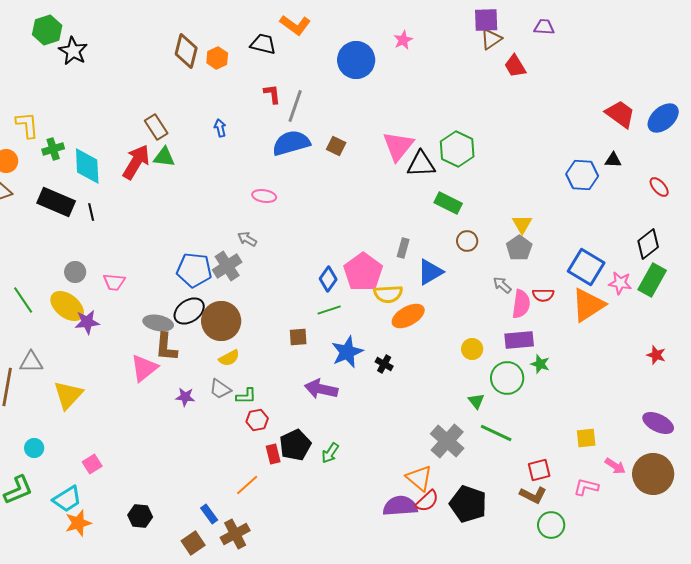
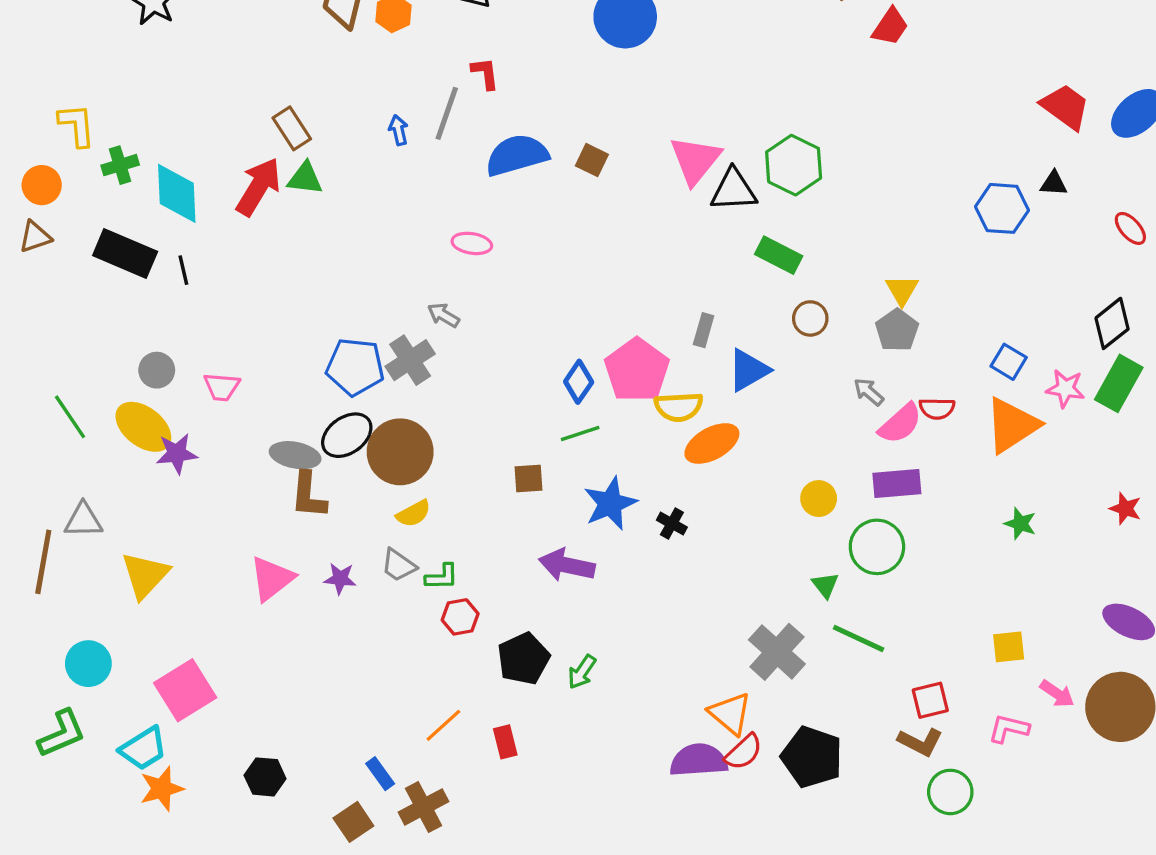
red trapezoid: (515, 66) -> (890, 27), turned -115
gray line: (295, 106) -> (447, 113), moved
blue square: (586, 267) -> (1009, 362), size x0.6
pink semicircle: (521, 304) -> (900, 423), turned 40
green star: (540, 364) -> (1020, 524), moved
pink triangle: (144, 368) -> (272, 579), moved
cyan circle: (34, 448) -> (88, 664), size x1.4
red rectangle: (273, 454) -> (505, 742), moved
pink square: (92, 464) -> (185, 690), size x1.8

